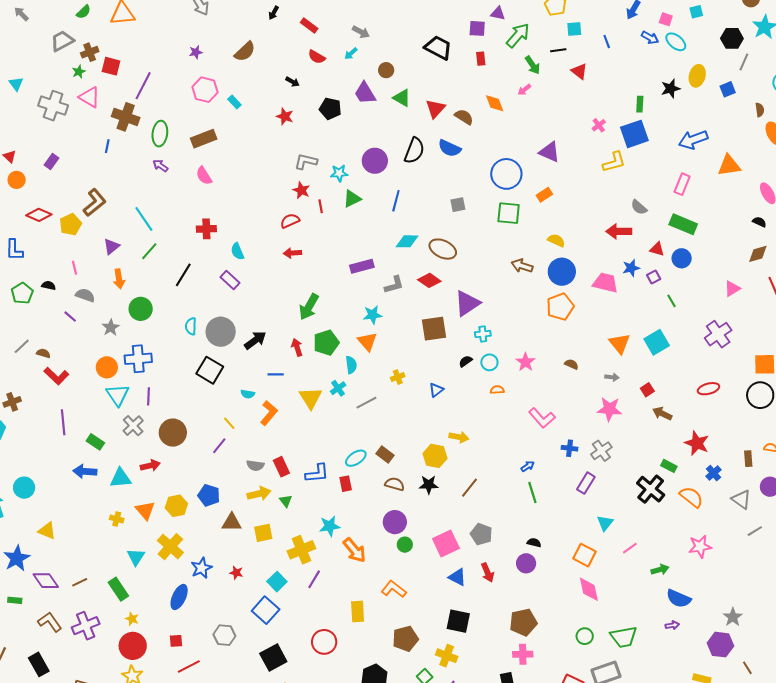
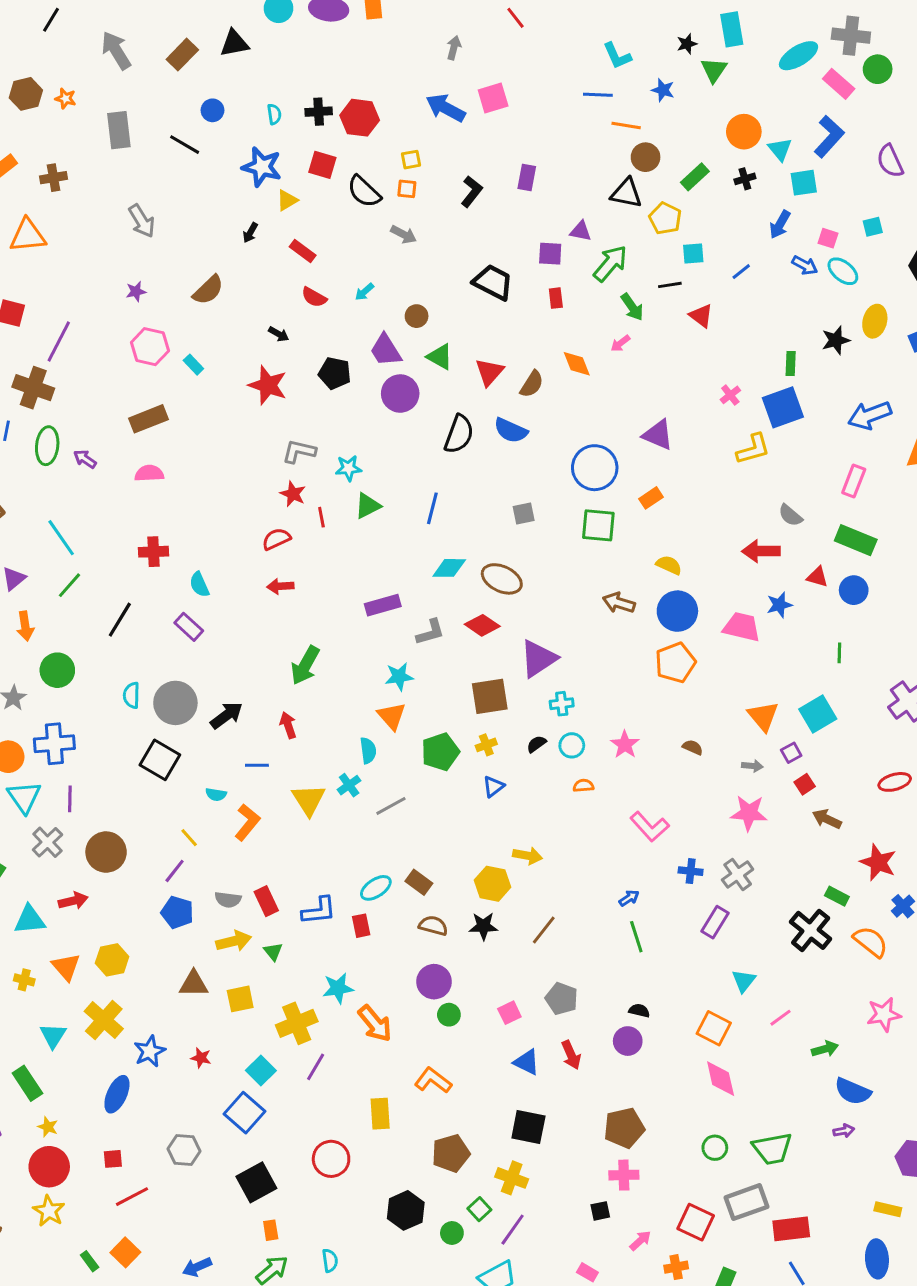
gray arrow: (361, 32) -> (404, 234), moved
blue line: (607, 42) -> (741, 272), turned 72
red star: (285, 116) -> (268, 385), size x1.5
brown semicircle: (464, 117) -> (532, 384), turned 90
green ellipse: (160, 134) -> (47, 446), moved
purple circle: (375, 161) -> (400, 394), moved
pink semicircle: (204, 176) -> (149, 473), turned 120
purple square: (654, 277) -> (791, 753), moved
green line: (672, 301) -> (839, 653), turned 32
green pentagon: (326, 343) -> (440, 752), moved
yellow cross: (398, 377) -> (486, 745), moved
blue pentagon: (209, 495) -> (177, 912), moved
pink square: (446, 544) -> (509, 1013), size x0.6

